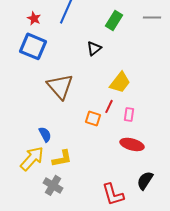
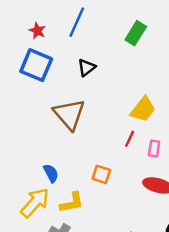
black triangle: (94, 48) -> (87, 68), moved
orange square: (93, 118) -> (101, 174), moved

